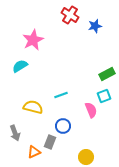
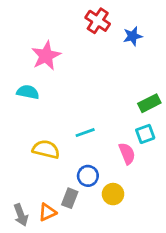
cyan semicircle: (20, 66) -> (28, 92), turned 42
gray arrow: (15, 133) -> (21, 215), moved
yellow circle: (86, 157) -> (113, 194), moved

